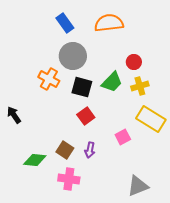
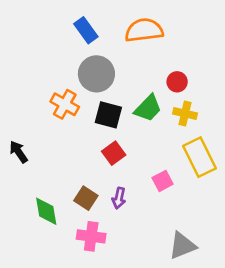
yellow cross: (140, 86) -> (185, 114), turned 30
yellow rectangle: (151, 119) -> (200, 157), turned 32
green diamond: (35, 160) -> (46, 211), turned 75

